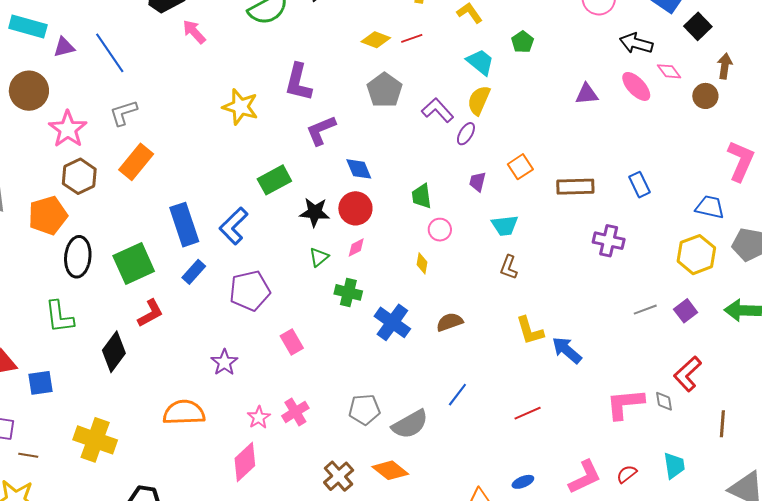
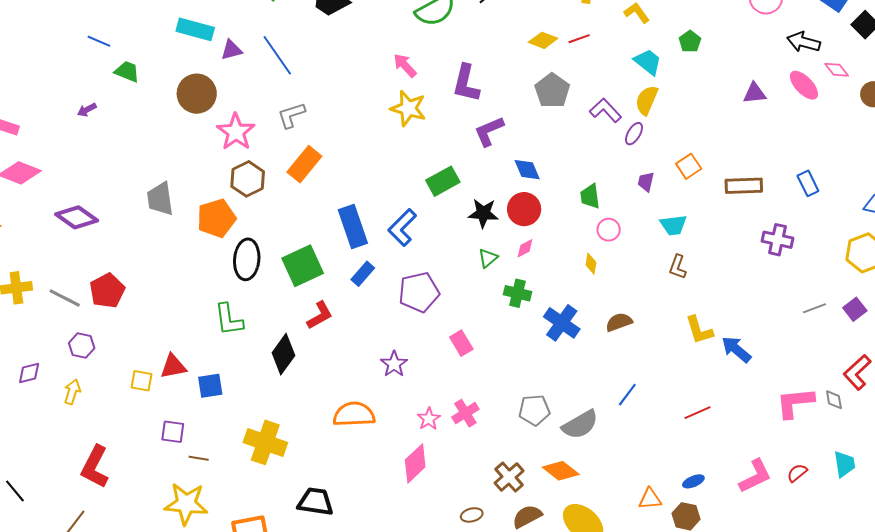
pink arrow: (194, 32) -> (405, 65), moved

